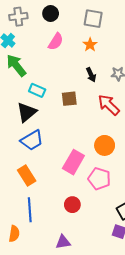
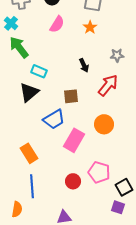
black arrow: (91, 75) -> (84, 65), moved
brown square: (69, 99) -> (71, 96), moved
red arrow: (109, 105) -> (108, 85), turned 85
blue trapezoid: (32, 140) -> (54, 119), moved
pink pentagon: (99, 179) -> (99, 172), moved

